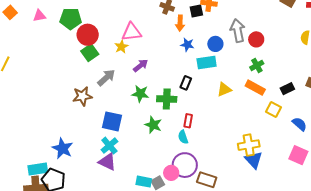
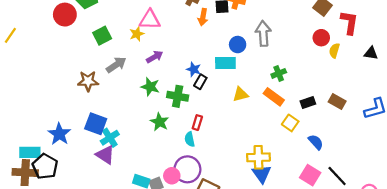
red circle: (88, 35) -> (65, 15), moved
red circle: (256, 39) -> (321, 38), moved
blue star: (187, 45) -> (194, 69), moved
blue square: (112, 121) -> (96, 124), moved

